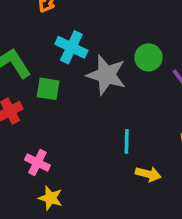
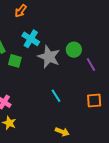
cyan line: (127, 141) -> (56, 96), turned -40
yellow arrow: (148, 174) -> (62, 132), moved

